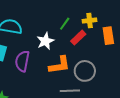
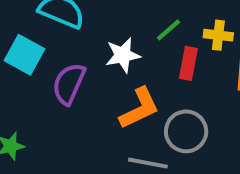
red rectangle: (78, 38) -> (188, 63), turned -49
orange L-shape: (59, 65) -> (139, 108), turned -30

